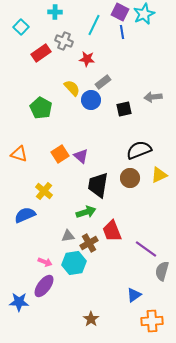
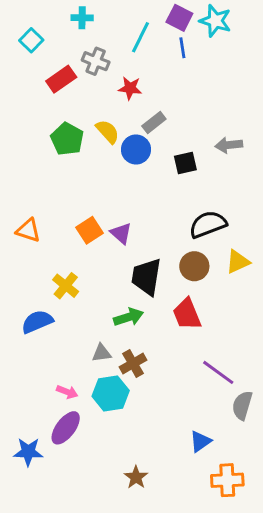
cyan star: (144, 14) -> (215, 21), turned -30
green pentagon: (41, 108) -> (67, 139), moved
red trapezoid: (112, 231) -> (187, 314), moved

